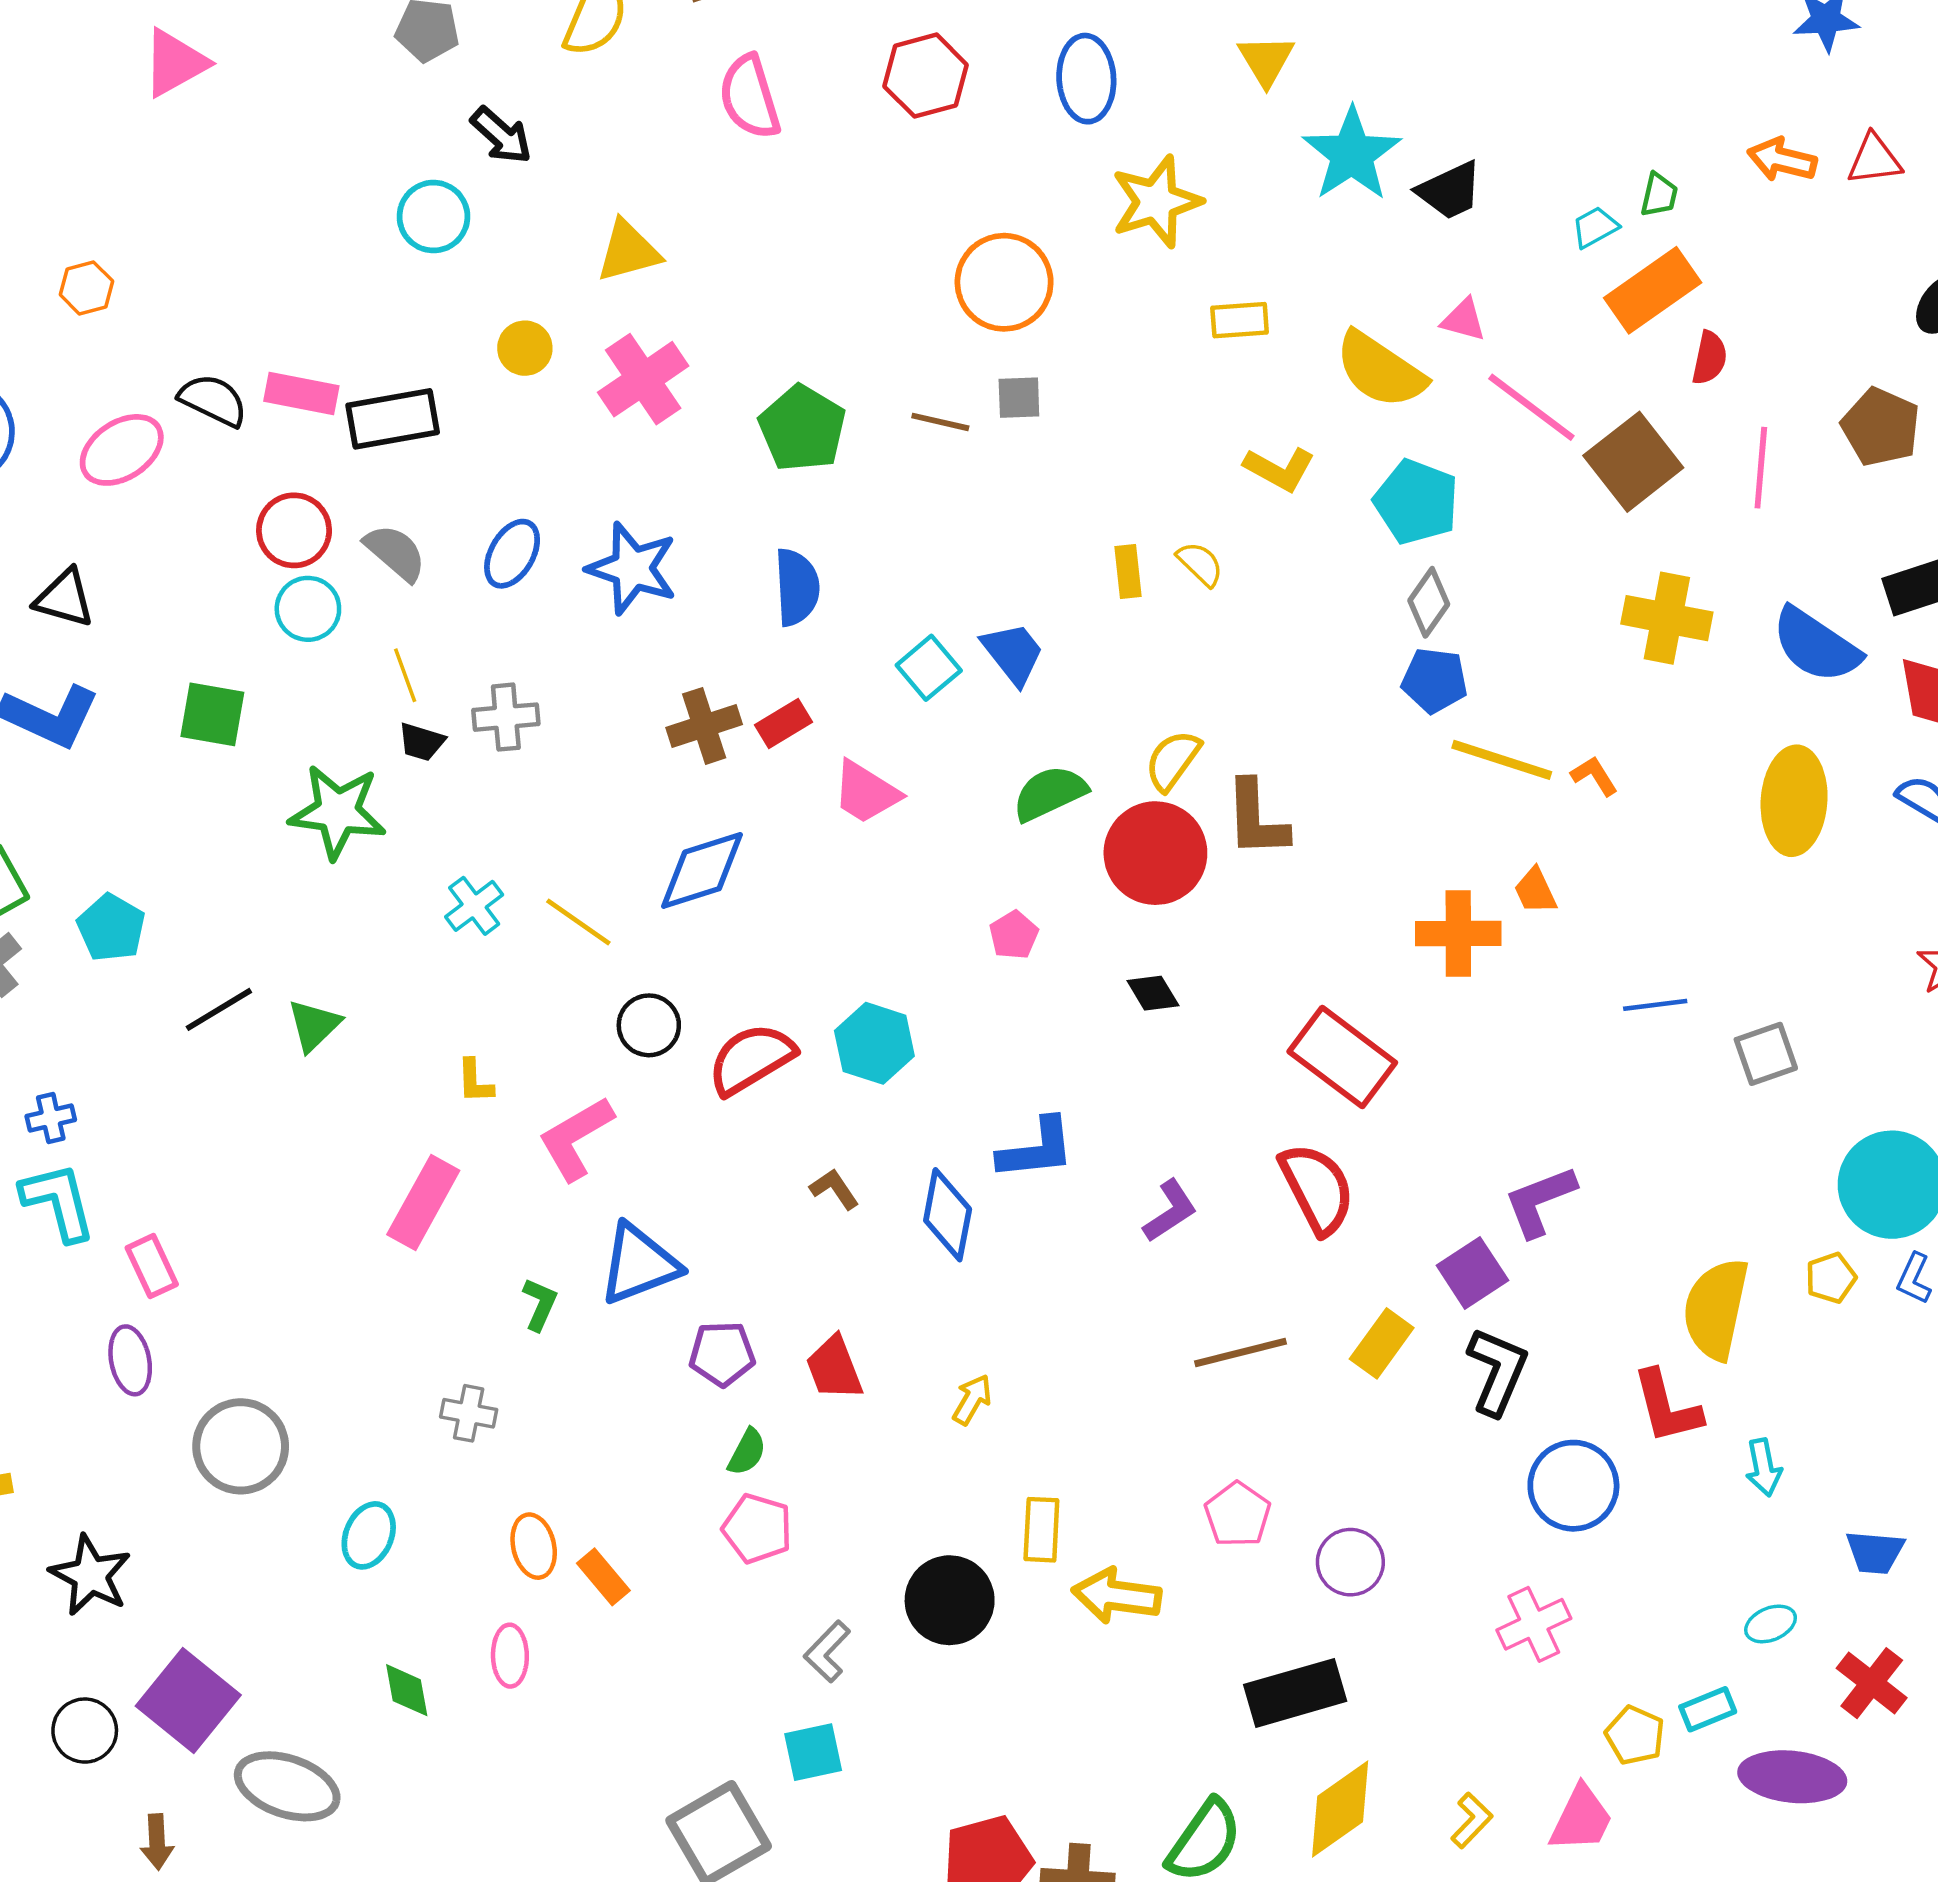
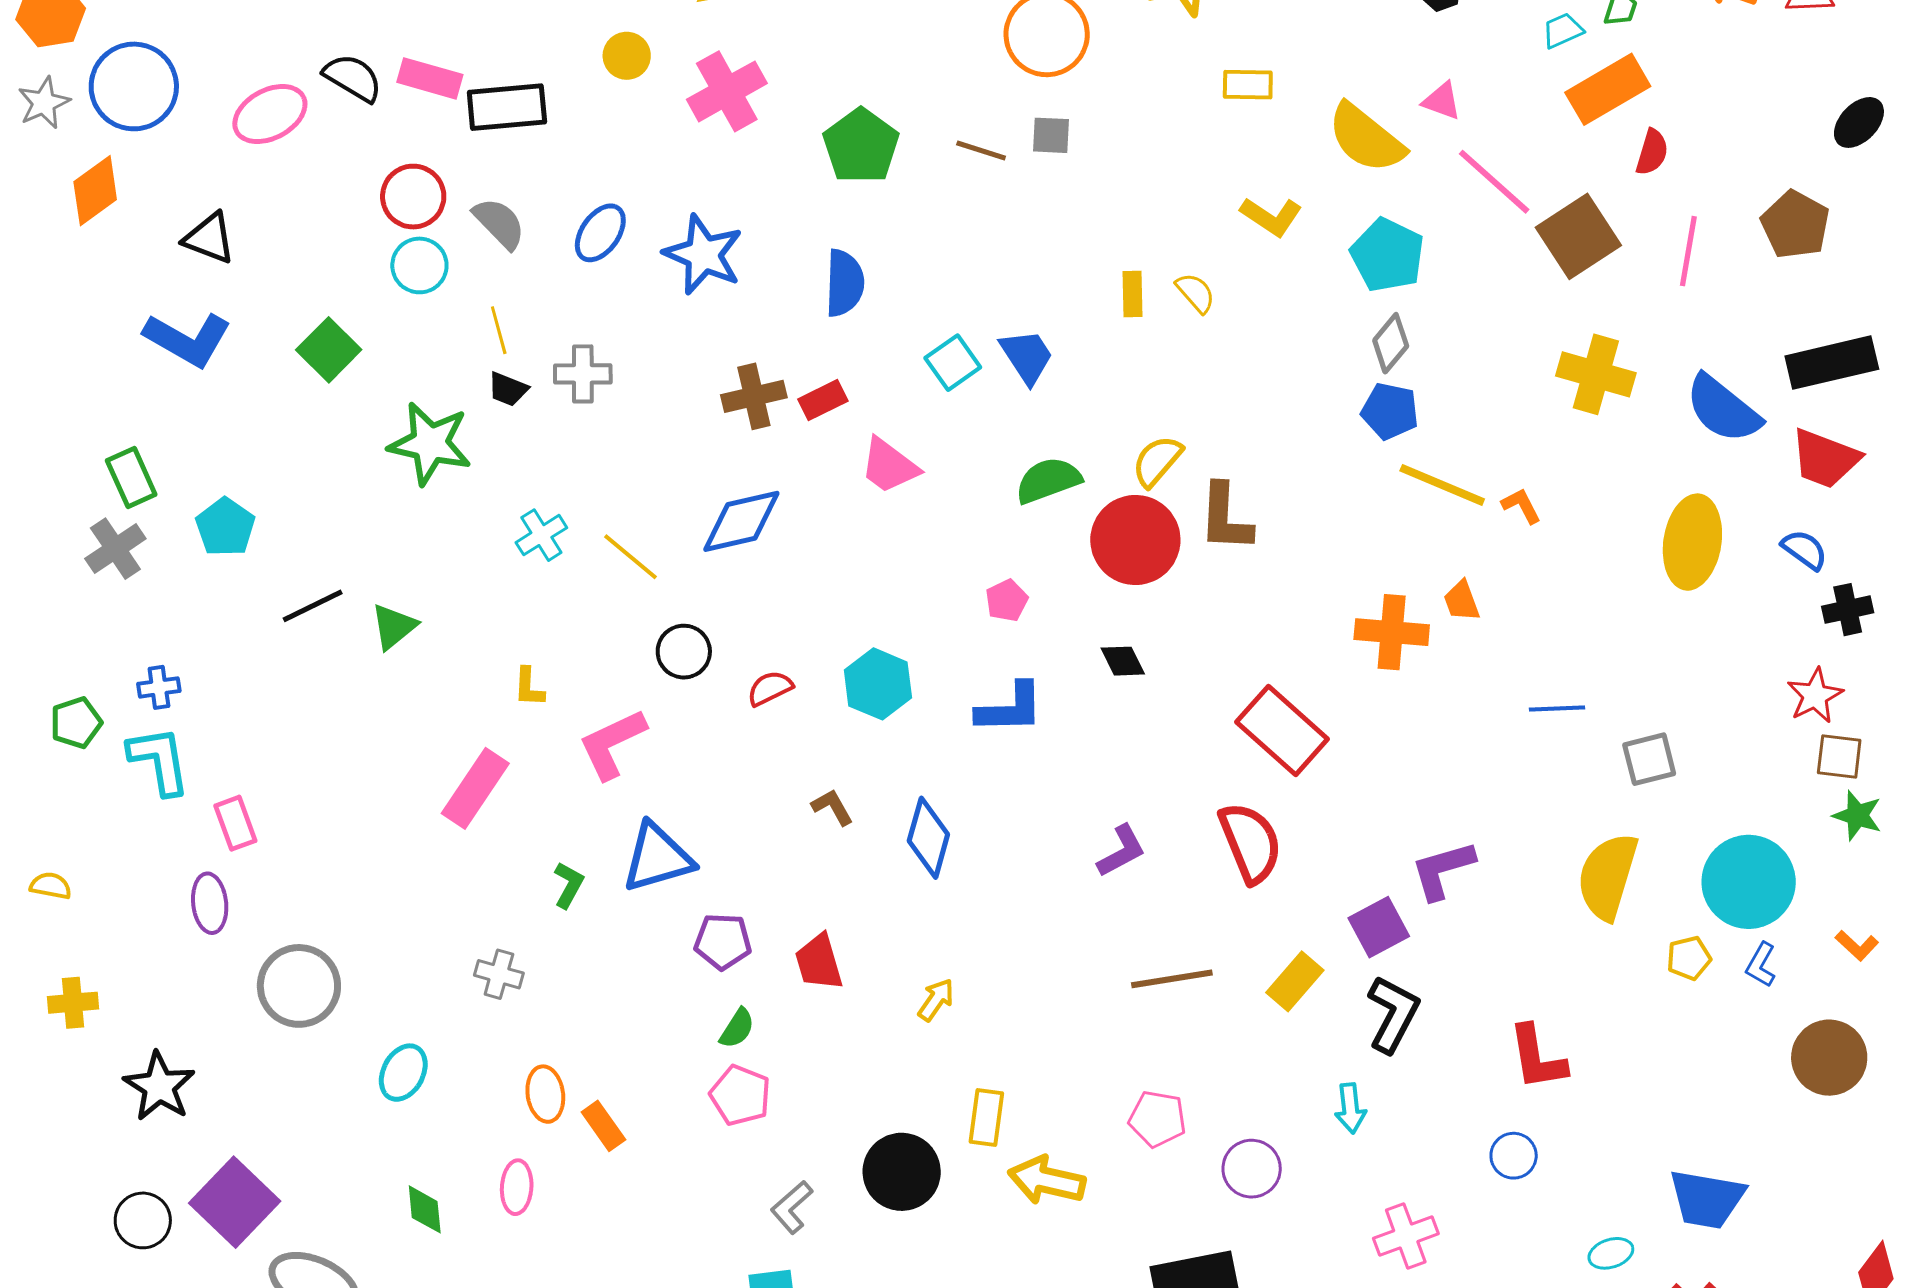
green square: (212, 714) -> (329, 350), turned 30
red semicircle: (751, 1059) -> (770, 688), size x0.6
blue L-shape: (1036, 1149) -> (1010, 708), moved
yellow semicircle: (1716, 1309) -> (1608, 876), moved
cyan arrow: (1763, 1468) -> (1350, 1108), moved
blue circle: (1573, 1486) -> (1514, 1156), moved, size x0.6
pink pentagon: (1238, 1514) -> (1157, 1119), turned -30
blue trapezoid: (1875, 1552) -> (1707, 1199), size x1.5

